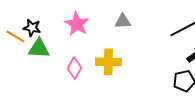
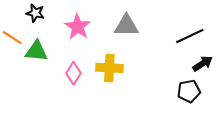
gray triangle: (123, 21) -> (126, 26), size x1.4
black star: (32, 28) -> (35, 13), moved

